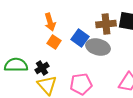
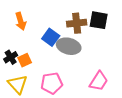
orange square: (54, 42) -> (25, 60), moved, turned 32
black cross: (42, 68) -> (11, 57), moved

